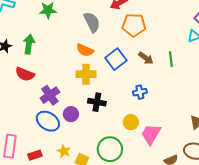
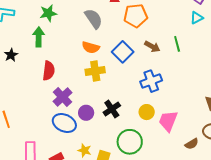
green arrow: (29, 44) -> (39, 37), moved
red semicircle: (25, 74) -> (49, 71), moved, turned -96
blue cross: (140, 92) -> (151, 81), size x1.5
black cross: (97, 102) -> (112, 109), moved, turned -36

